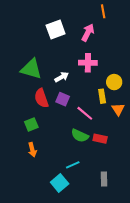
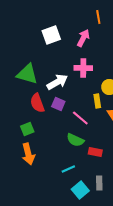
white arrow: (62, 77) -> (57, 82), size x1.5
red rectangle: (100, 139) -> (95, 152), moved
orange arrow: (32, 150) -> (28, 154), size x1.5
cyan square: (60, 183) -> (80, 190), moved

